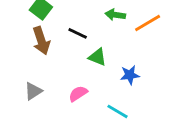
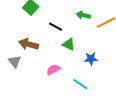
brown arrow: (41, 41) -> (29, 44), moved, turned 120
gray triangle: (33, 91) -> (15, 61), moved, turned -40

